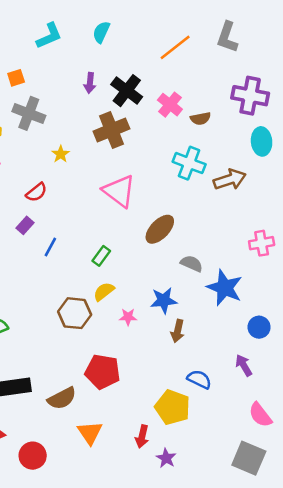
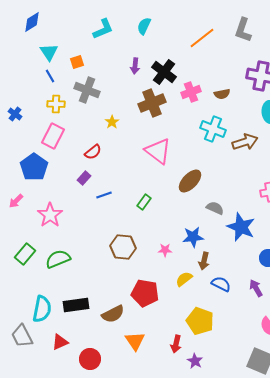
pink cross: (170, 105) -> (191, 92), moved, turned 30
blue line: (50, 247) -> (104, 195), turned 42
yellow semicircle: (104, 292) -> (184, 279), moved
blue semicircle: (199, 379) -> (221, 284), moved

